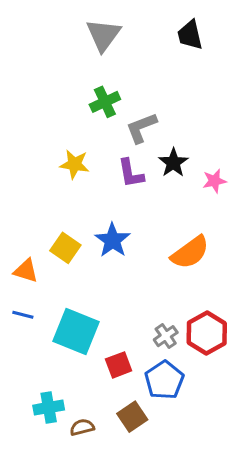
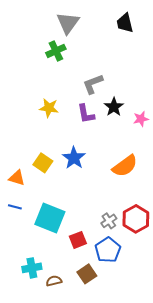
green cross: (105, 102) -> (56, 51), moved

